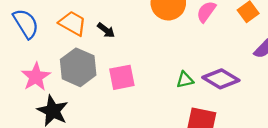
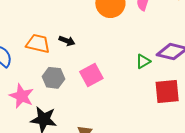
gray hexagon: (78, 67) -> (53, 78), size x0.7

